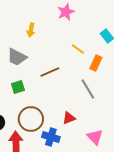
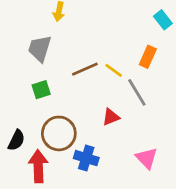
yellow line: (78, 49) -> (114, 70), moved
gray trapezoid: (17, 57) -> (40, 49), turned 80
red triangle: (69, 118) -> (111, 117), moved

